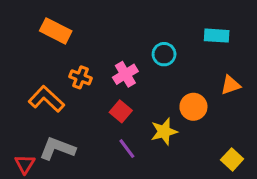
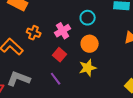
orange circle: (193, 107) -> (90, 44), moved
purple line: (127, 149) -> (56, 79), moved

